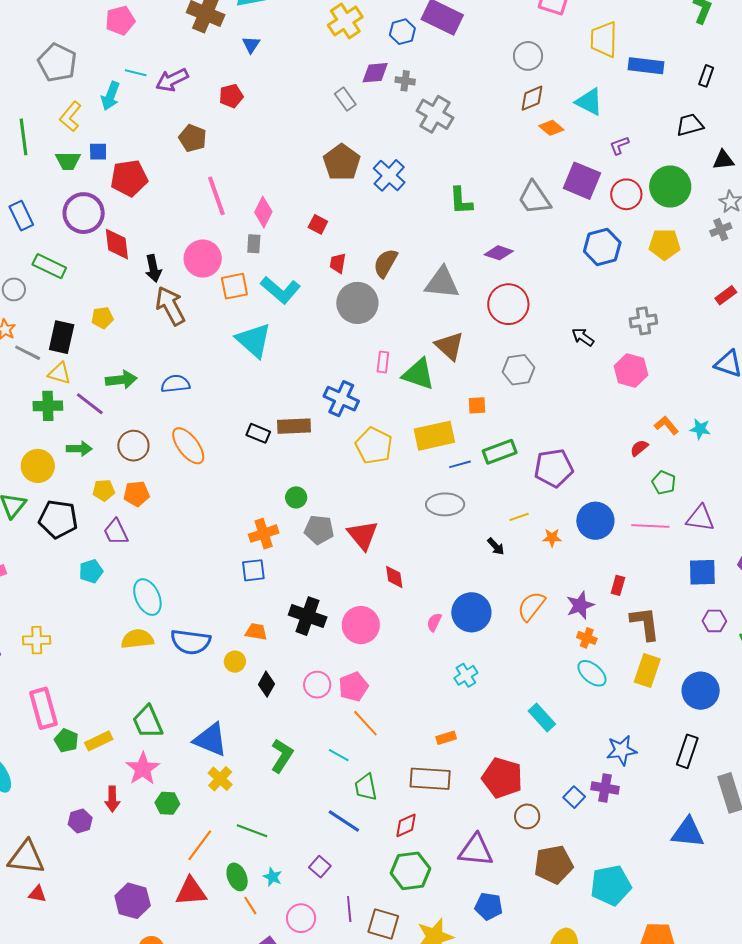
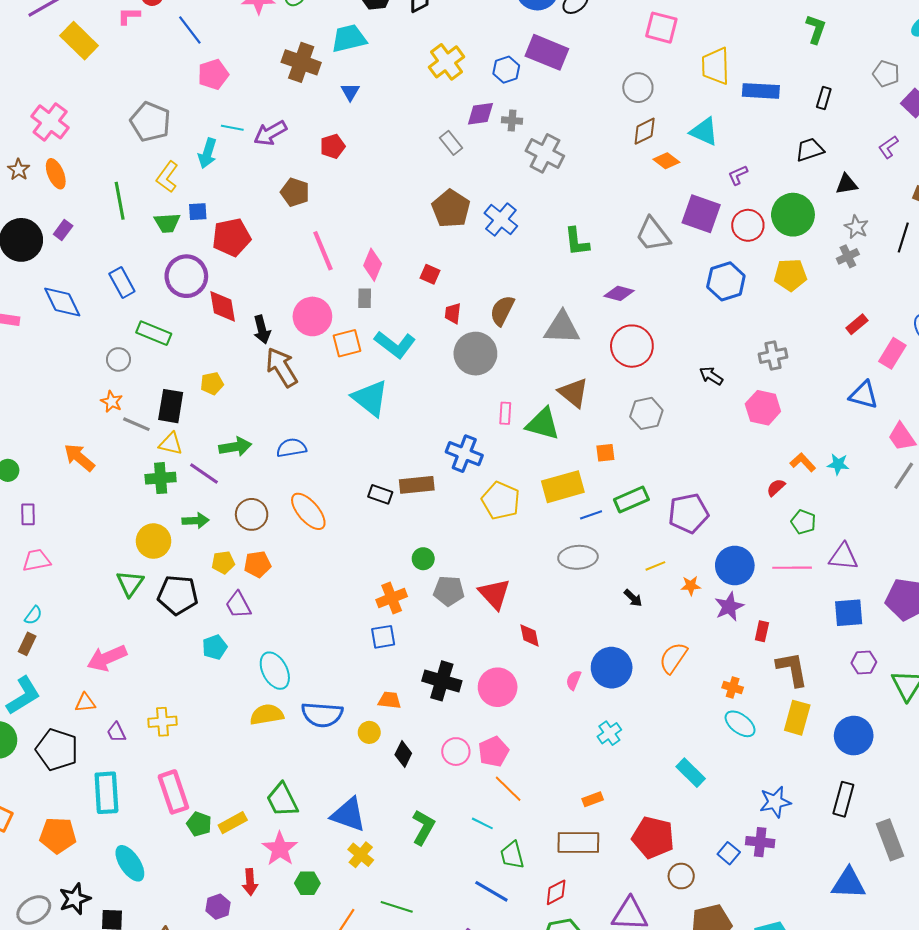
purple star: (580, 605) -> (729, 607), moved

